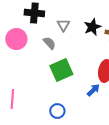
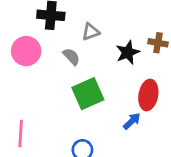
gray triangle: (63, 25) -> (91, 32), turned 40
black star: (92, 27) -> (128, 52), moved

